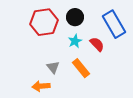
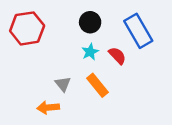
red hexagon: (44, 22) -> (27, 28), moved

